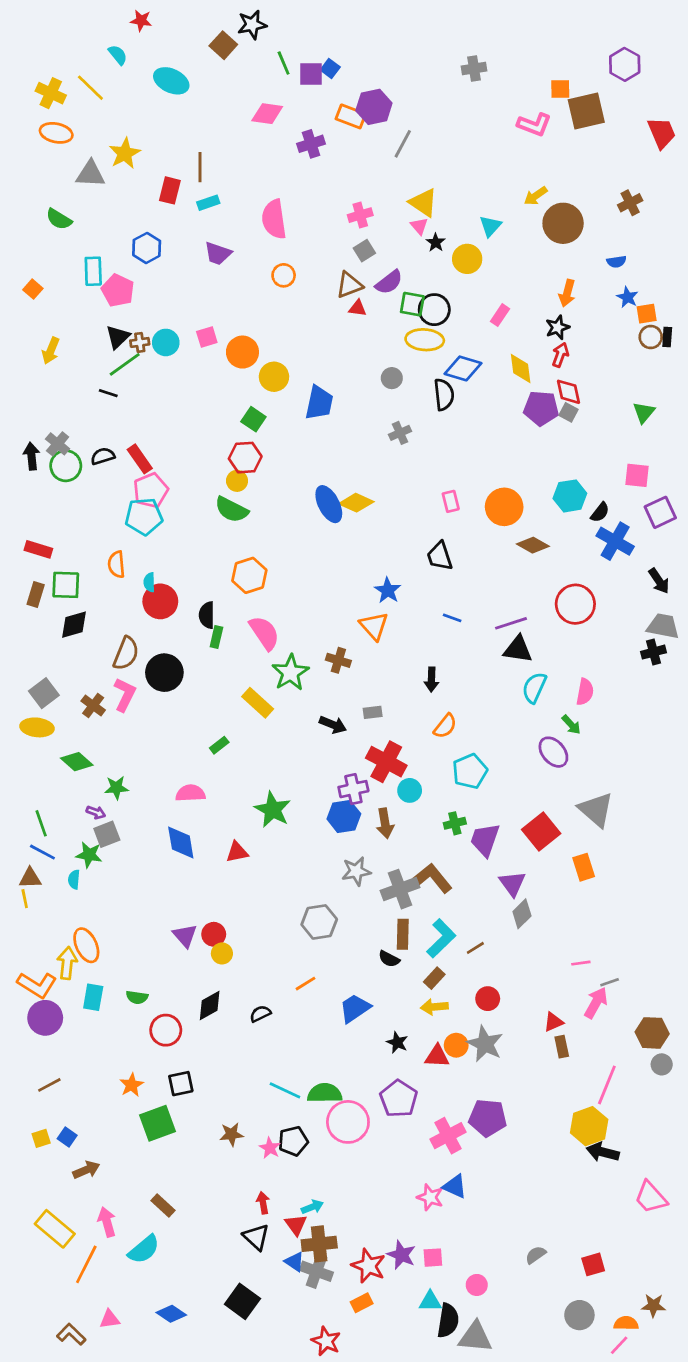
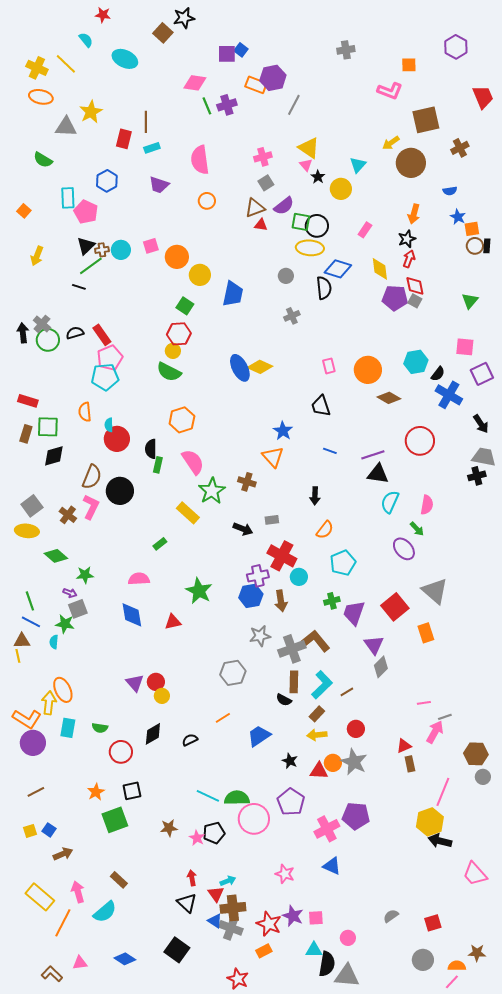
green line: (284, 63) -> (207, 106), moved
brown square: (586, 111) -> (426, 120), moved
pink star: (430, 1197) -> (285, 874), moved

